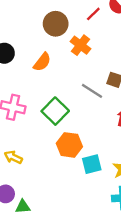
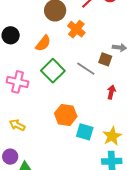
green square: (55, 111) -> (53, 71), moved
cyan square: (92, 164) -> (85, 132), turned 30

